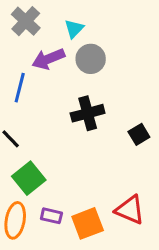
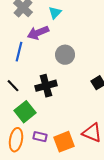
gray circle: (91, 59) -> (65, 55), moved
black cross: (88, 113) -> (46, 86), moved

